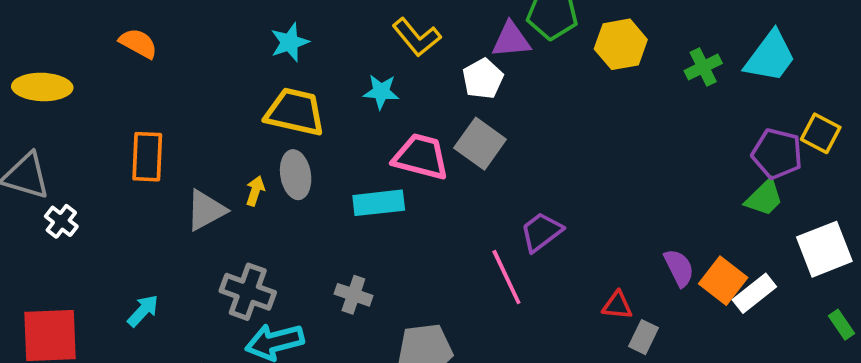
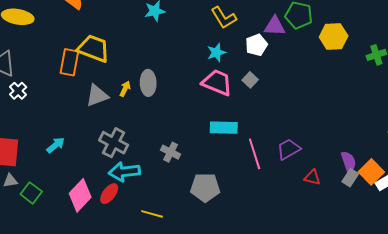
cyan star: (381, 92) -> (216, 53), moved, turned -30
yellow trapezoid: (295, 112) -> (93, 48), moved
gray square: (480, 144) -> (250, 80), size x0.6
cyan rectangle: (379, 203) -> (224, 128), moved
purple trapezoid: (541, 232) -> (289, 149), moved
gray rectangle: (643, 337) -> (350, 178), moved

